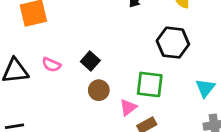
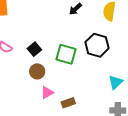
green square: (150, 84) -> (66, 54), moved
pink triangle: (128, 107) -> (47, 93), moved

